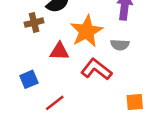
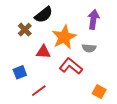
brown cross: (34, 23) -> (25, 30), turned -32
orange square: (135, 102) -> (99, 92), turned 32

